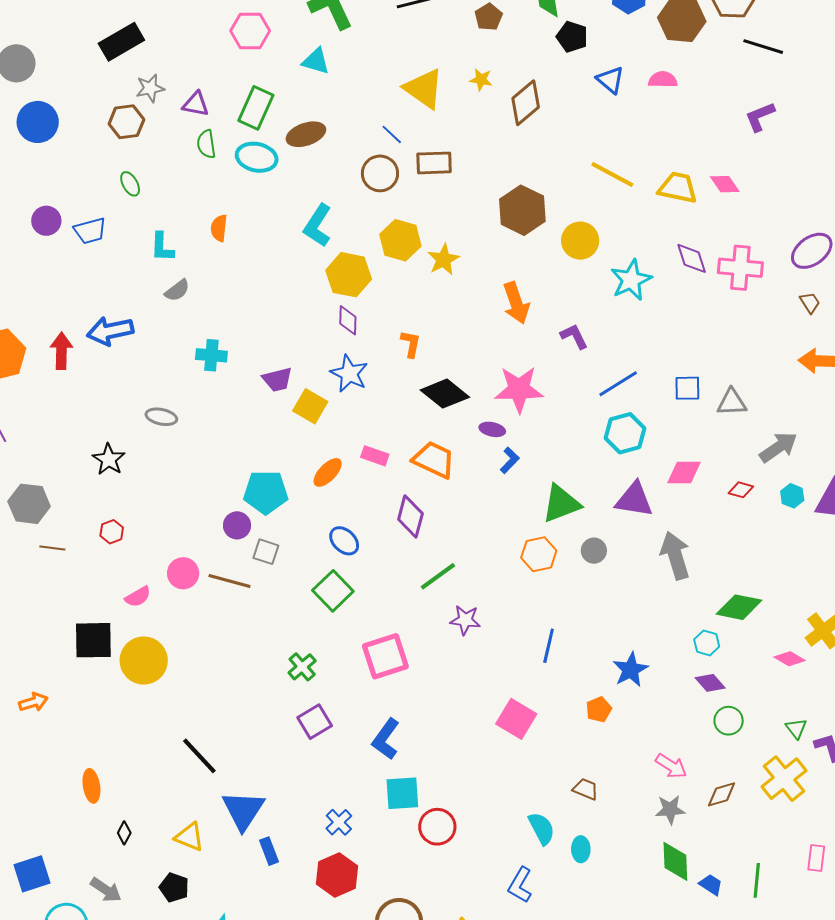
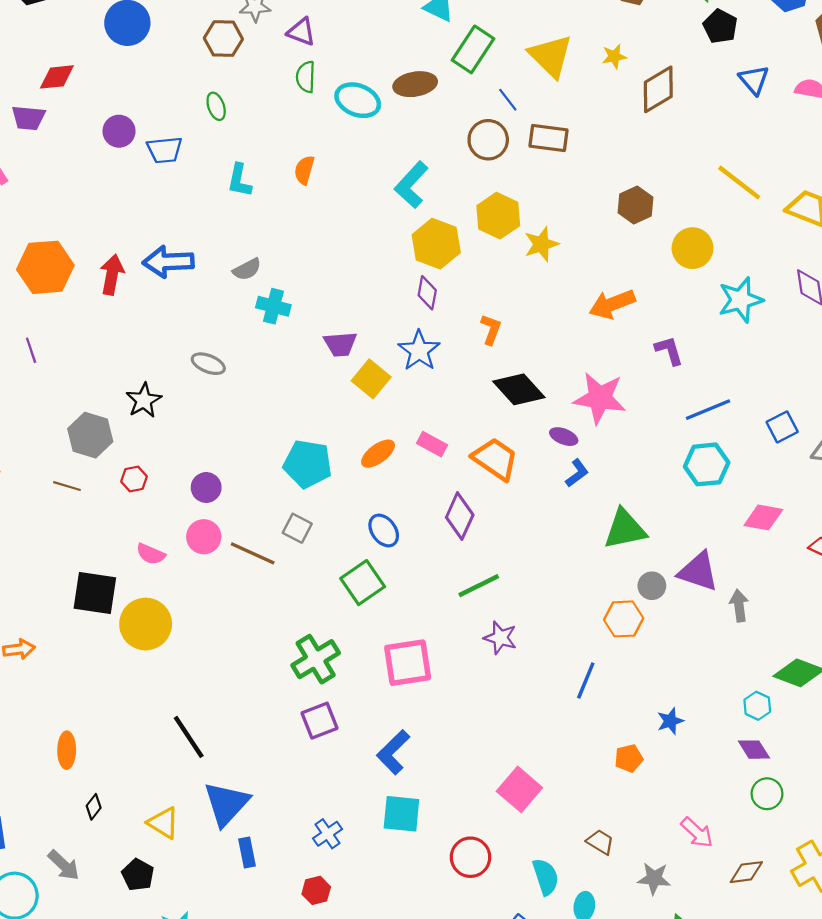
yellow star: (481, 80) -> (614, 56), turned -30
green rectangle: (256, 108) -> (473, 49), moved
brown hexagon: (522, 210) -> (636, 205), size x0.7
gray semicircle: (177, 290) -> (247, 269), moved
orange arrow: (516, 303) -> (612, 304), turned 78
blue square: (687, 388) -> (782, 427), turned -36
purple triangle: (634, 500) -> (698, 572), moved
gray hexagon: (29, 504) -> (90, 435), moved
purple circle: (237, 525) -> (206, 487), moved
orange hexagon: (539, 554) -> (624, 619), moved
gray arrow: (675, 555) -> (739, 606), size x0.6
pink semicircle: (138, 597) -> (151, 554), turned 44
green cross: (302, 667) -> (316, 659), size x1.5
blue star: (631, 670) -> (670, 721), size x0.7
pink square: (516, 719) -> (519, 789), moved
gray star: (670, 810) -> (654, 878), moved
red circle: (437, 827) -> (470, 857), moved
red hexagon: (337, 875) -> (316, 890), size x0.6

